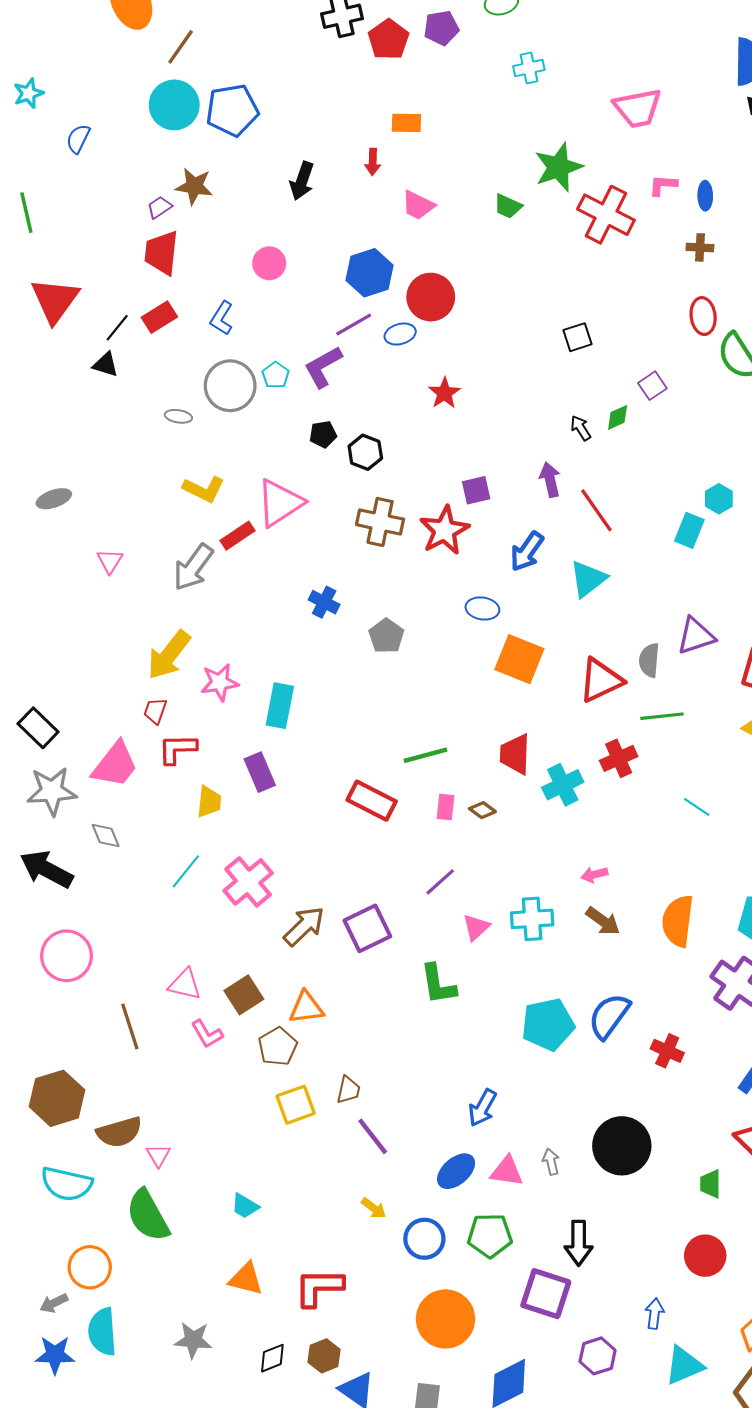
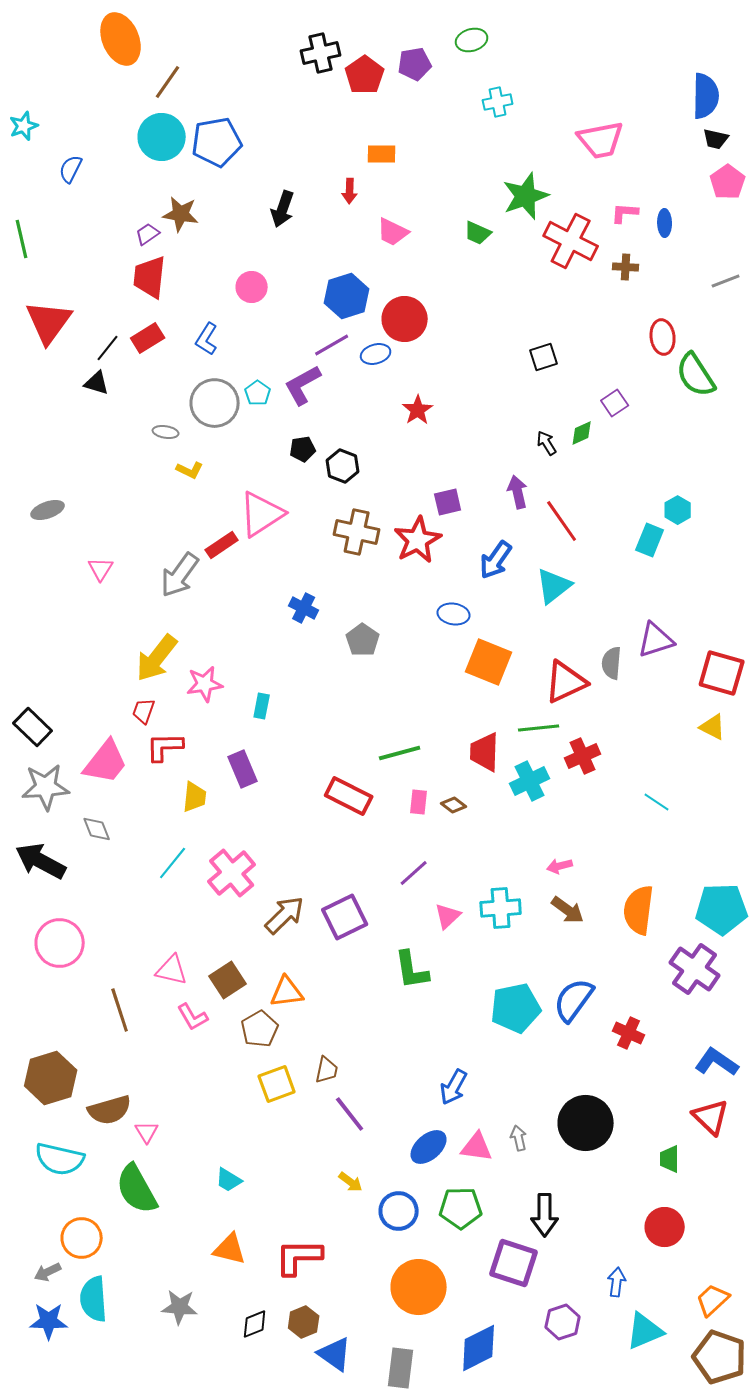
brown cross: (700, 247) -> (626, 267), moved
yellow L-shape: (204, 489) -> (190, 470), moved, size x0.7
cyan rectangle: (280, 706) -> (262, 706), size x0.6
green line: (662, 716) -> (539, 728), moved

